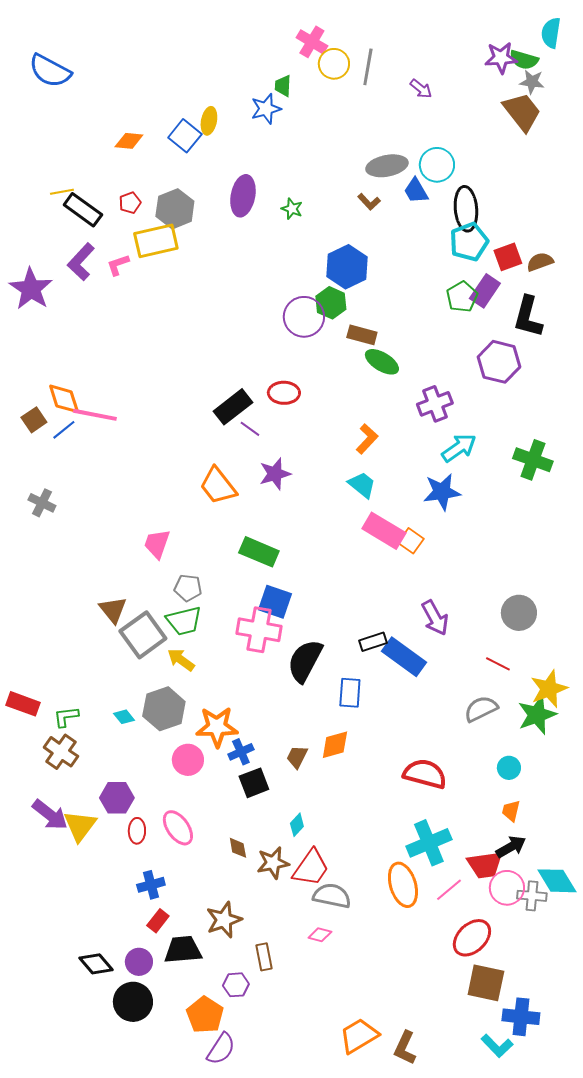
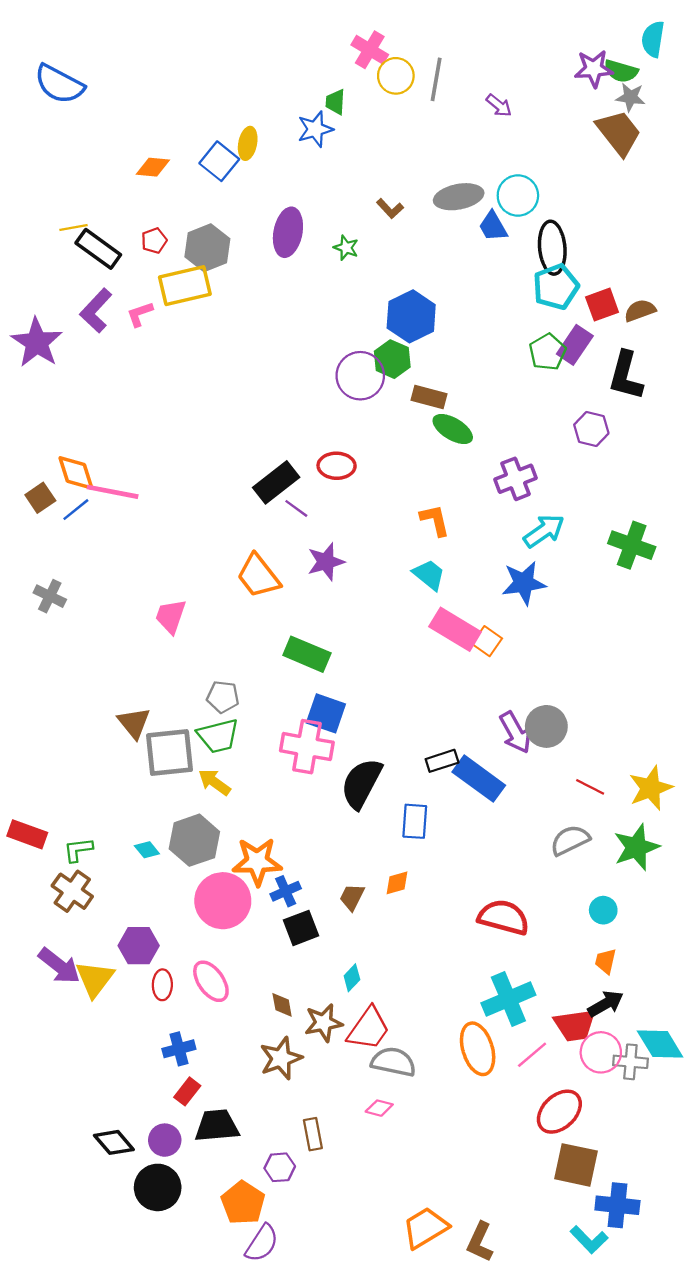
brown L-shape: (369, 202) -> (390, 209), moved
purple hexagon: (499, 362) -> (591, 429), size x0.7
orange L-shape: (367, 439) -> (435, 520), turned -56
pink trapezoid: (157, 544) -> (171, 616), moved
gray circle: (519, 613) -> (546, 726), moved
gray square: (143, 635) -> (169, 753), turned 30
yellow star: (549, 689) -> (651, 788), moved
orange diamond: (335, 745) -> (397, 883), size x0.7
pink circle: (188, 760) -> (223, 901), size x1.5
brown star: (224, 920) -> (281, 1058), moved

